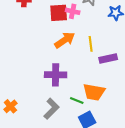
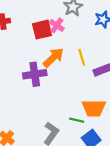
pink cross: (73, 11) -> (57, 25), turned 32
purple cross: (56, 75) -> (35, 74), moved

